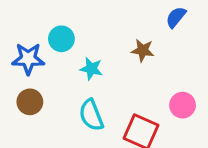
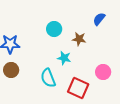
cyan circle: (61, 39) -> (54, 29), moved
cyan star: (91, 69) -> (64, 58), moved

